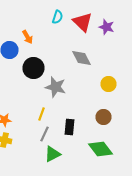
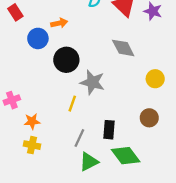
orange arrow: (28, 37) -> (59, 23), turned -72
yellow line: (42, 114) -> (72, 104), moved
green diamond: (100, 149) -> (126, 156), moved

